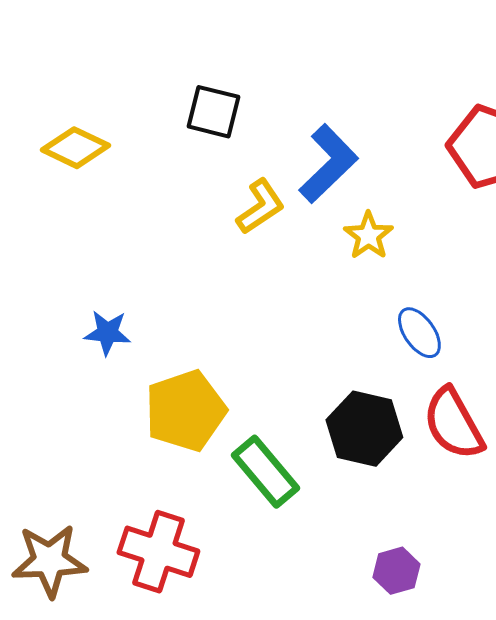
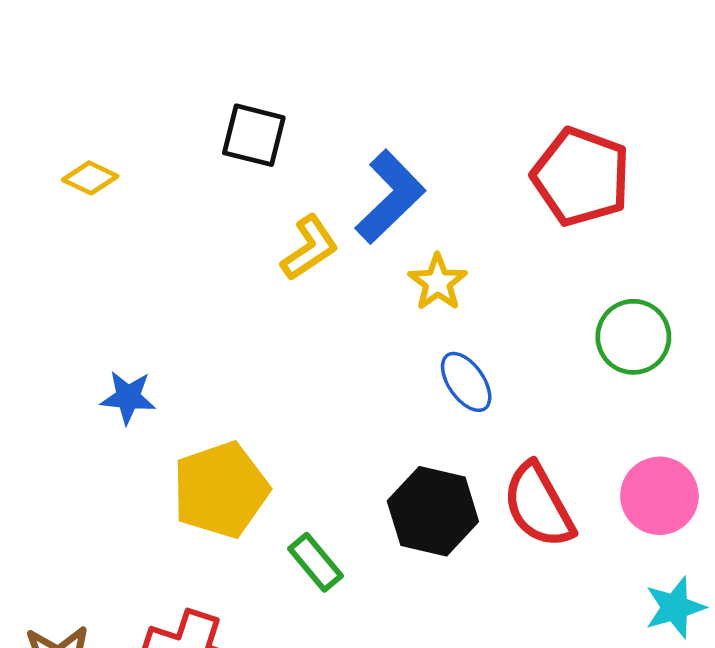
yellow diamond: (75, 148) -> (90, 178), size x0.7
blue ellipse: (419, 333) -> (466, 382), moved
green rectangle: (265, 472) -> (316, 562), size x0.7

